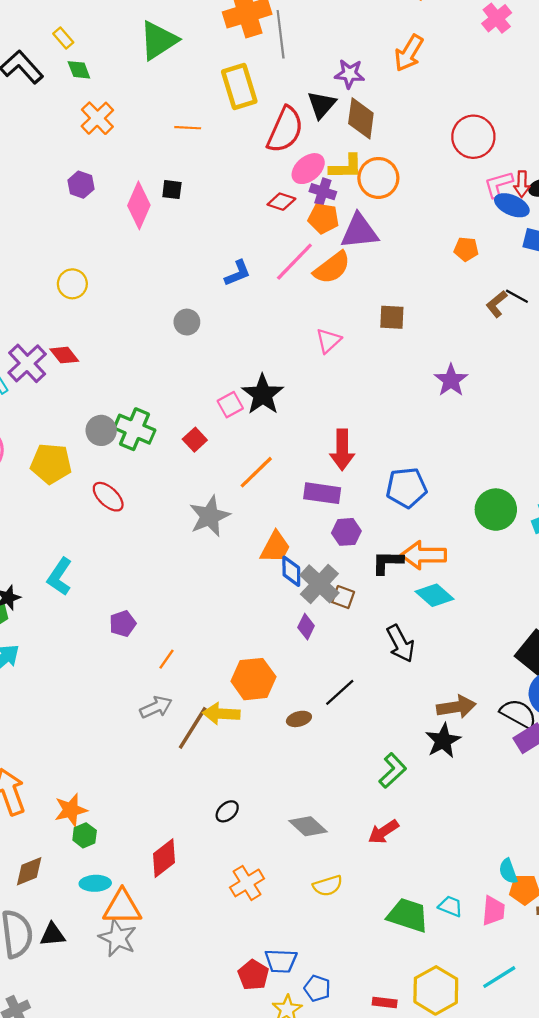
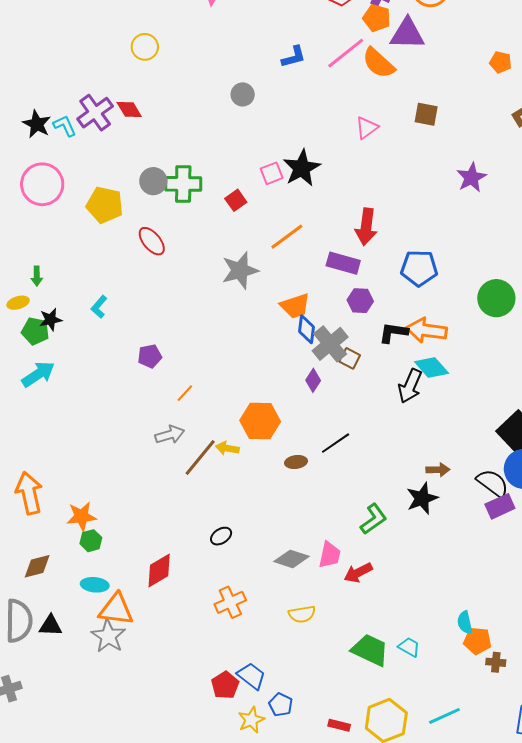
orange semicircle: (332, 268) -> (378, 63), turned 72
green cross: (135, 429) -> (183, 184), turned -30
orange trapezoid: (275, 547) -> (295, 306), turned 36
cyan L-shape: (60, 577) -> (99, 307), size x0.7
black arrow: (400, 644) -> (410, 386), moved, turned 44
brown arrow: (456, 707) -> (438, 470), size x0.7
yellow arrow: (221, 714) -> (227, 448), size x0.7
gray diamond: (308, 826) -> (291, 559), turned -32
pink trapezoid: (493, 911) -> (330, 555), moved
blue trapezoid: (281, 961) -> (251, 676), turned -152

